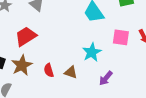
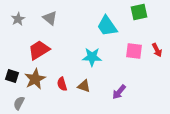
cyan star: (92, 52) -> (92, 57), moved, turned 30

